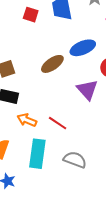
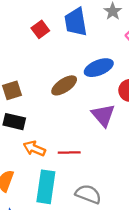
red square: (31, 15) -> (40, 29), turned 35
red line: (58, 123) -> (69, 152), turned -36

